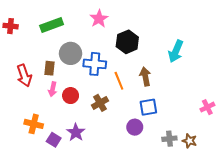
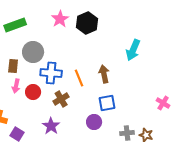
black hexagon: (127, 42) -> (87, 23), moved
blue cross: (95, 64) -> (51, 73), moved
pink cross: (207, 107) -> (163, 103), turned -32
purple star: (76, 132) -> (51, 126), moved

